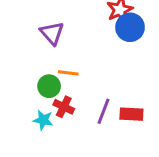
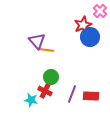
orange line: (68, 73) -> (47, 50), moved
green circle: (49, 86) -> (51, 77), moved

